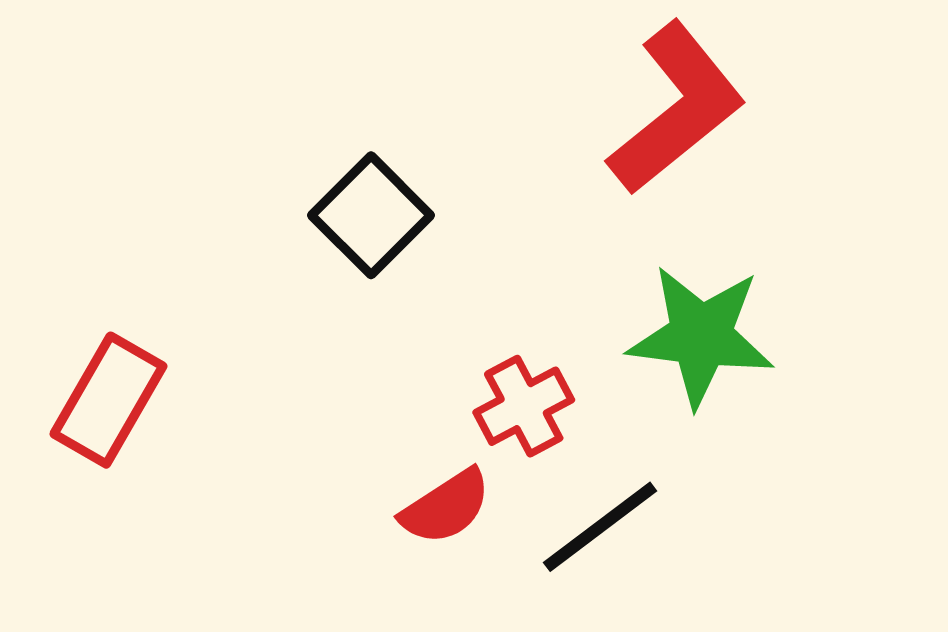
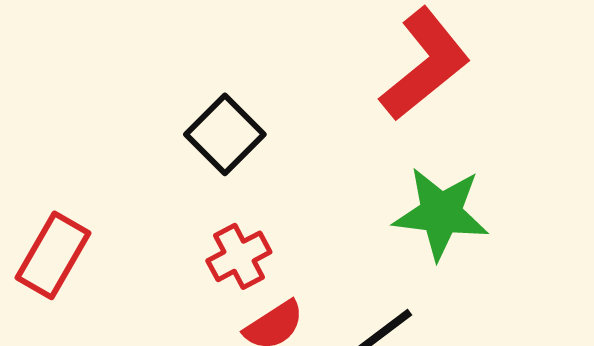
red cross: (524, 406) -> (239, 256), moved

